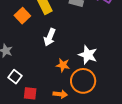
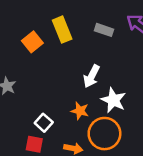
white arrow: (50, 37) -> (92, 76), moved
white square: (15, 77) -> (44, 123), moved

